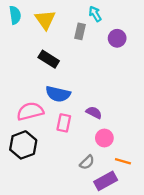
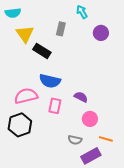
cyan semicircle: (15, 15) -> (13, 13), turned 91
yellow triangle: (45, 20) -> (25, 34), moved
gray rectangle: (80, 31) -> (61, 29), moved
gray semicircle: (87, 162) -> (75, 140), turned 56

